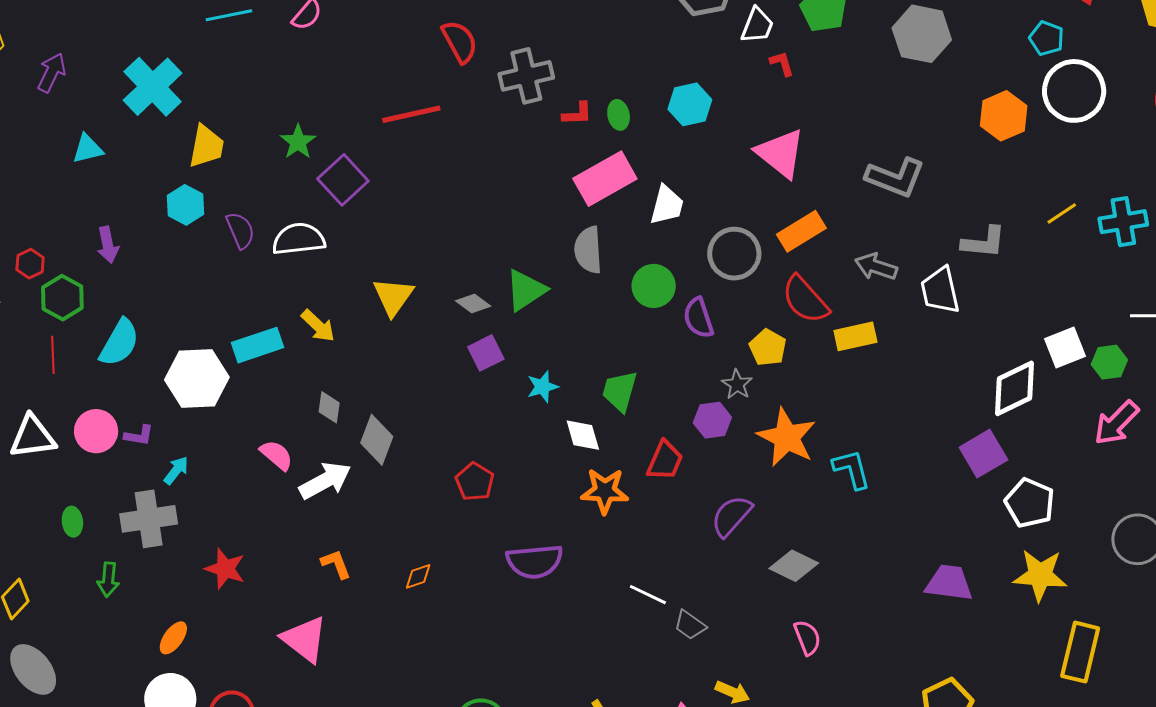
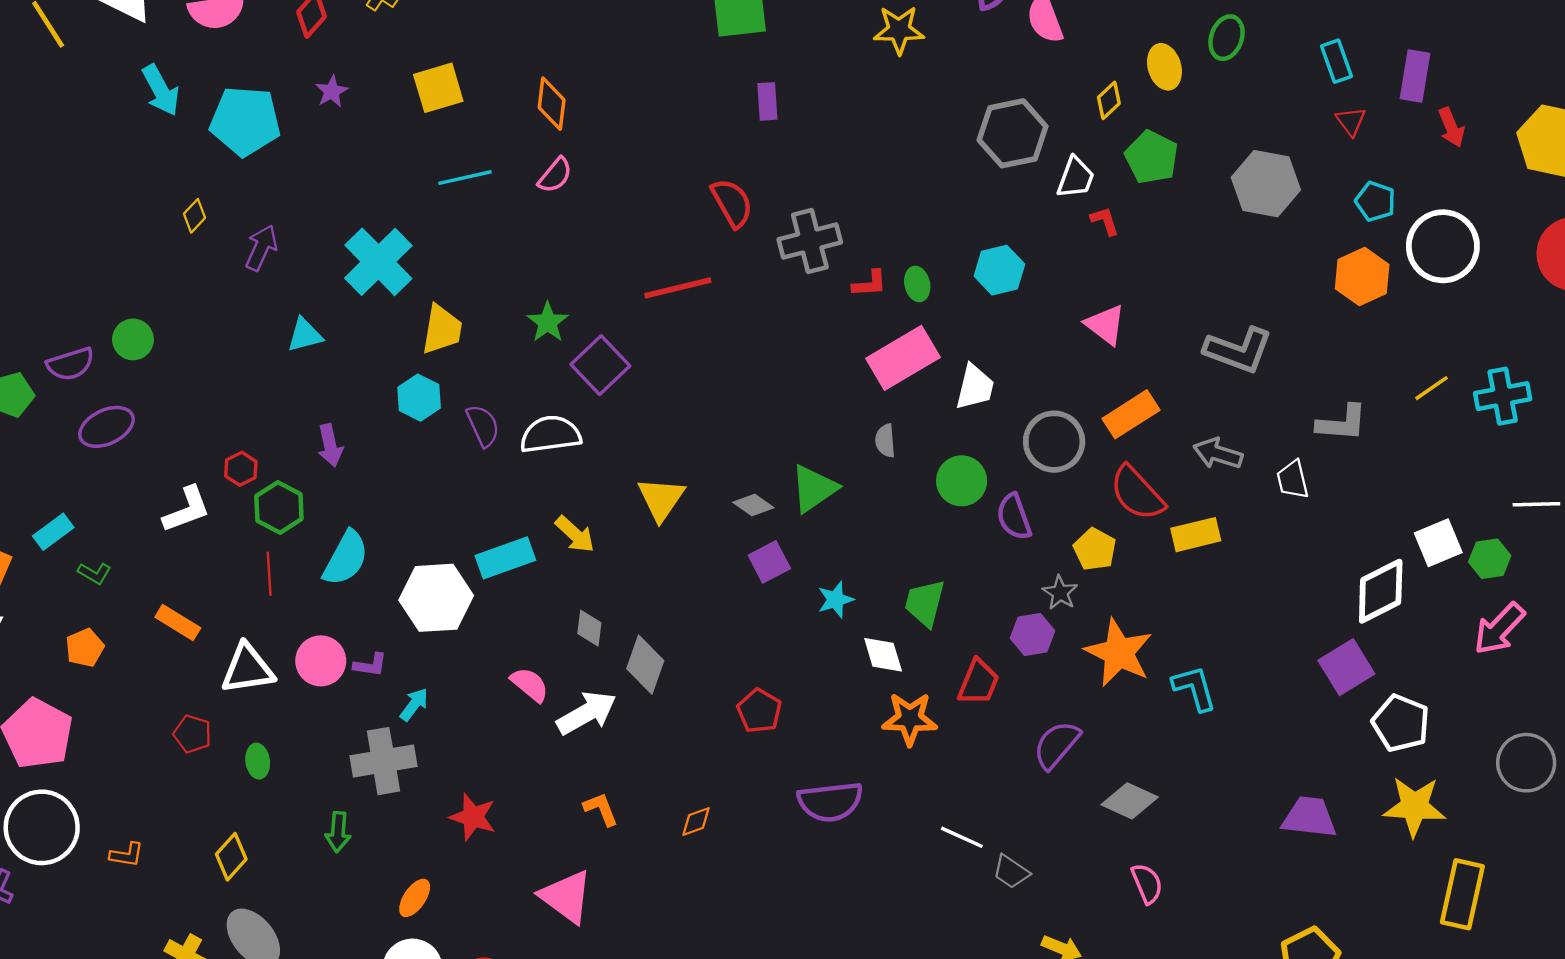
cyan pentagon: (1047, 38) -> (1375, 201), moved
pink triangle: (781, 153) -> (1105, 325), size x0.7
gray semicircle: (588, 250) -> (885, 441), size x0.6
white trapezoid: (940, 290) -> (1293, 480), size x0.7
green ellipse: (72, 522) -> (258, 761), moved

